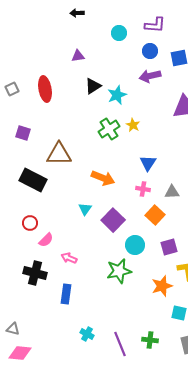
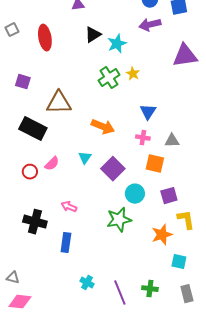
gray square: (12, 89) -> (12, 30), moved
orange square: (155, 215) -> (155, 164), turned -30
pink semicircle: (46, 240) -> (52, 164), moved

